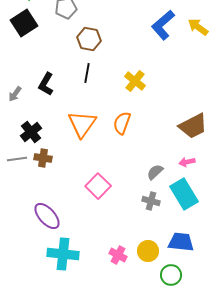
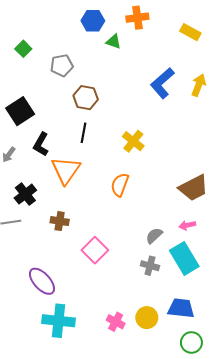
black square: (24, 23) -> (20, 111), moved
yellow arrow: (198, 27) -> (199, 85), turned 75
orange triangle: (82, 124) -> (66, 170), moved
brown cross: (43, 158) -> (60, 221), moved
green circle: (171, 275) -> (191, 343), moved

